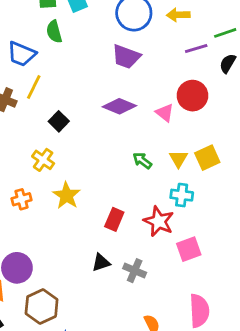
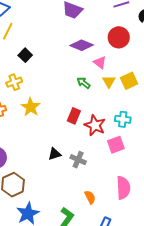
purple diamond: (119, 106) -> (82, 45), moved
pink triangle: (165, 113) -> (100, 62), moved
yellow cross: (43, 160) -> (14, 82), turned 35
cyan cross: (182, 195) -> (123, 119), moved
red rectangle: (114, 219) -> (74, 116), moved

